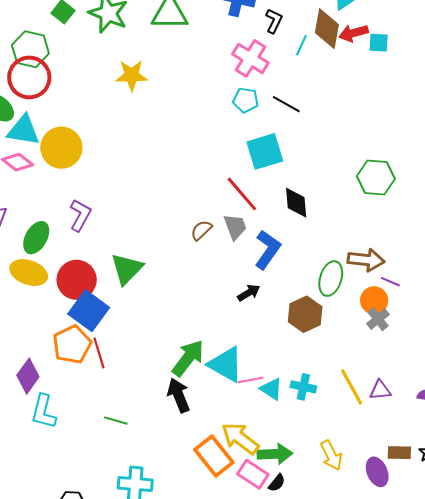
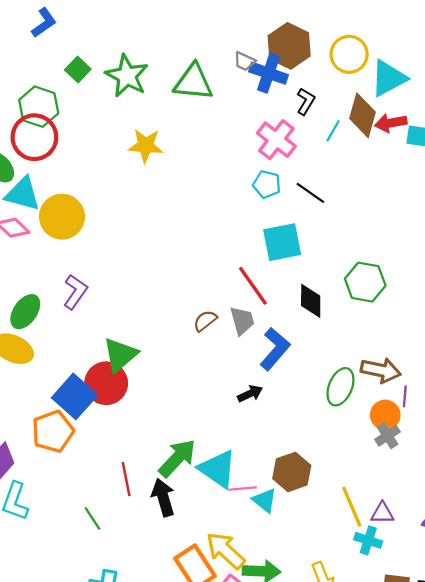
green hexagon: (376, 178) -> (365, 282), moved
red circle: (77, 280) -> (106, 383), moved
purple line: (390, 282) -> (405, 396), turned 66
brown hexagon: (305, 314) -> (292, 472), moved
red line: (99, 353) -> (126, 479), moved
cyan cross: (303, 387) -> (368, 540), moved
green line: (116, 421) -> (92, 518), turned 35

